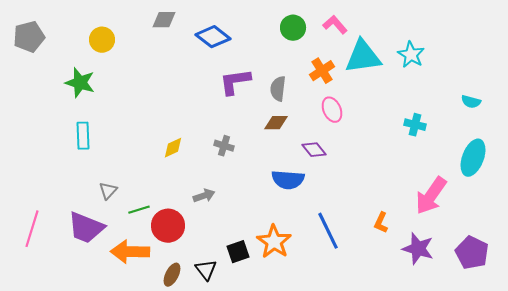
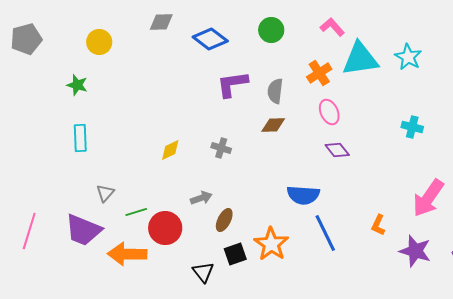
green circle: (293, 28) -> (271, 30), moved
green star: (80, 83) -> (77, 85), size x0.7
purple diamond: (314, 150) -> (337, 150), moved
blue semicircle: (288, 180) -> (303, 195), moved
brown ellipse: (172, 275) -> (224, 220), moved

